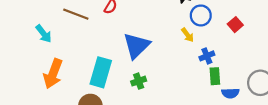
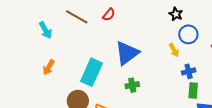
orange arrow: (53, 74) -> (49, 67), size x0.6
green cross: (139, 81) -> (132, 85), moved

